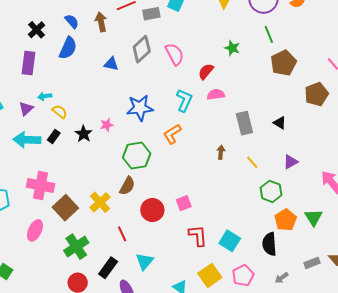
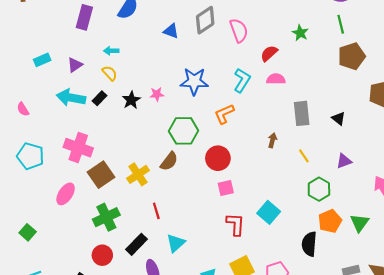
cyan arrow: (45, 96) -> (111, 51), moved
red circle: (152, 210) -> (218, 158), moved
cyan square: (230, 241) -> (269, 212), moved

